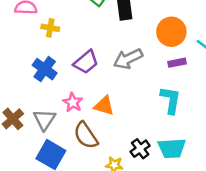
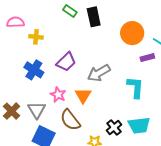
gray arrow: (128, 59) -> (99, 73), moved
purple rectangle: (177, 63) -> (147, 58), moved
orange triangle: (104, 106) -> (83, 95), turned 48

